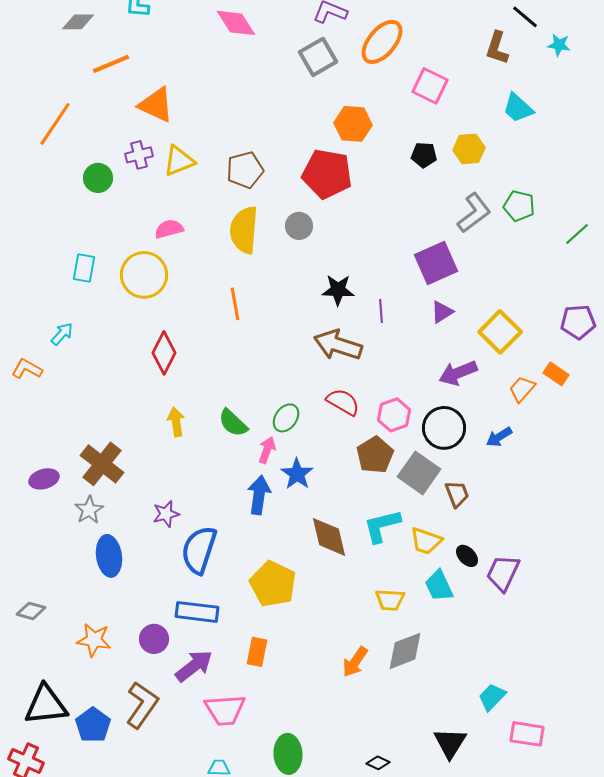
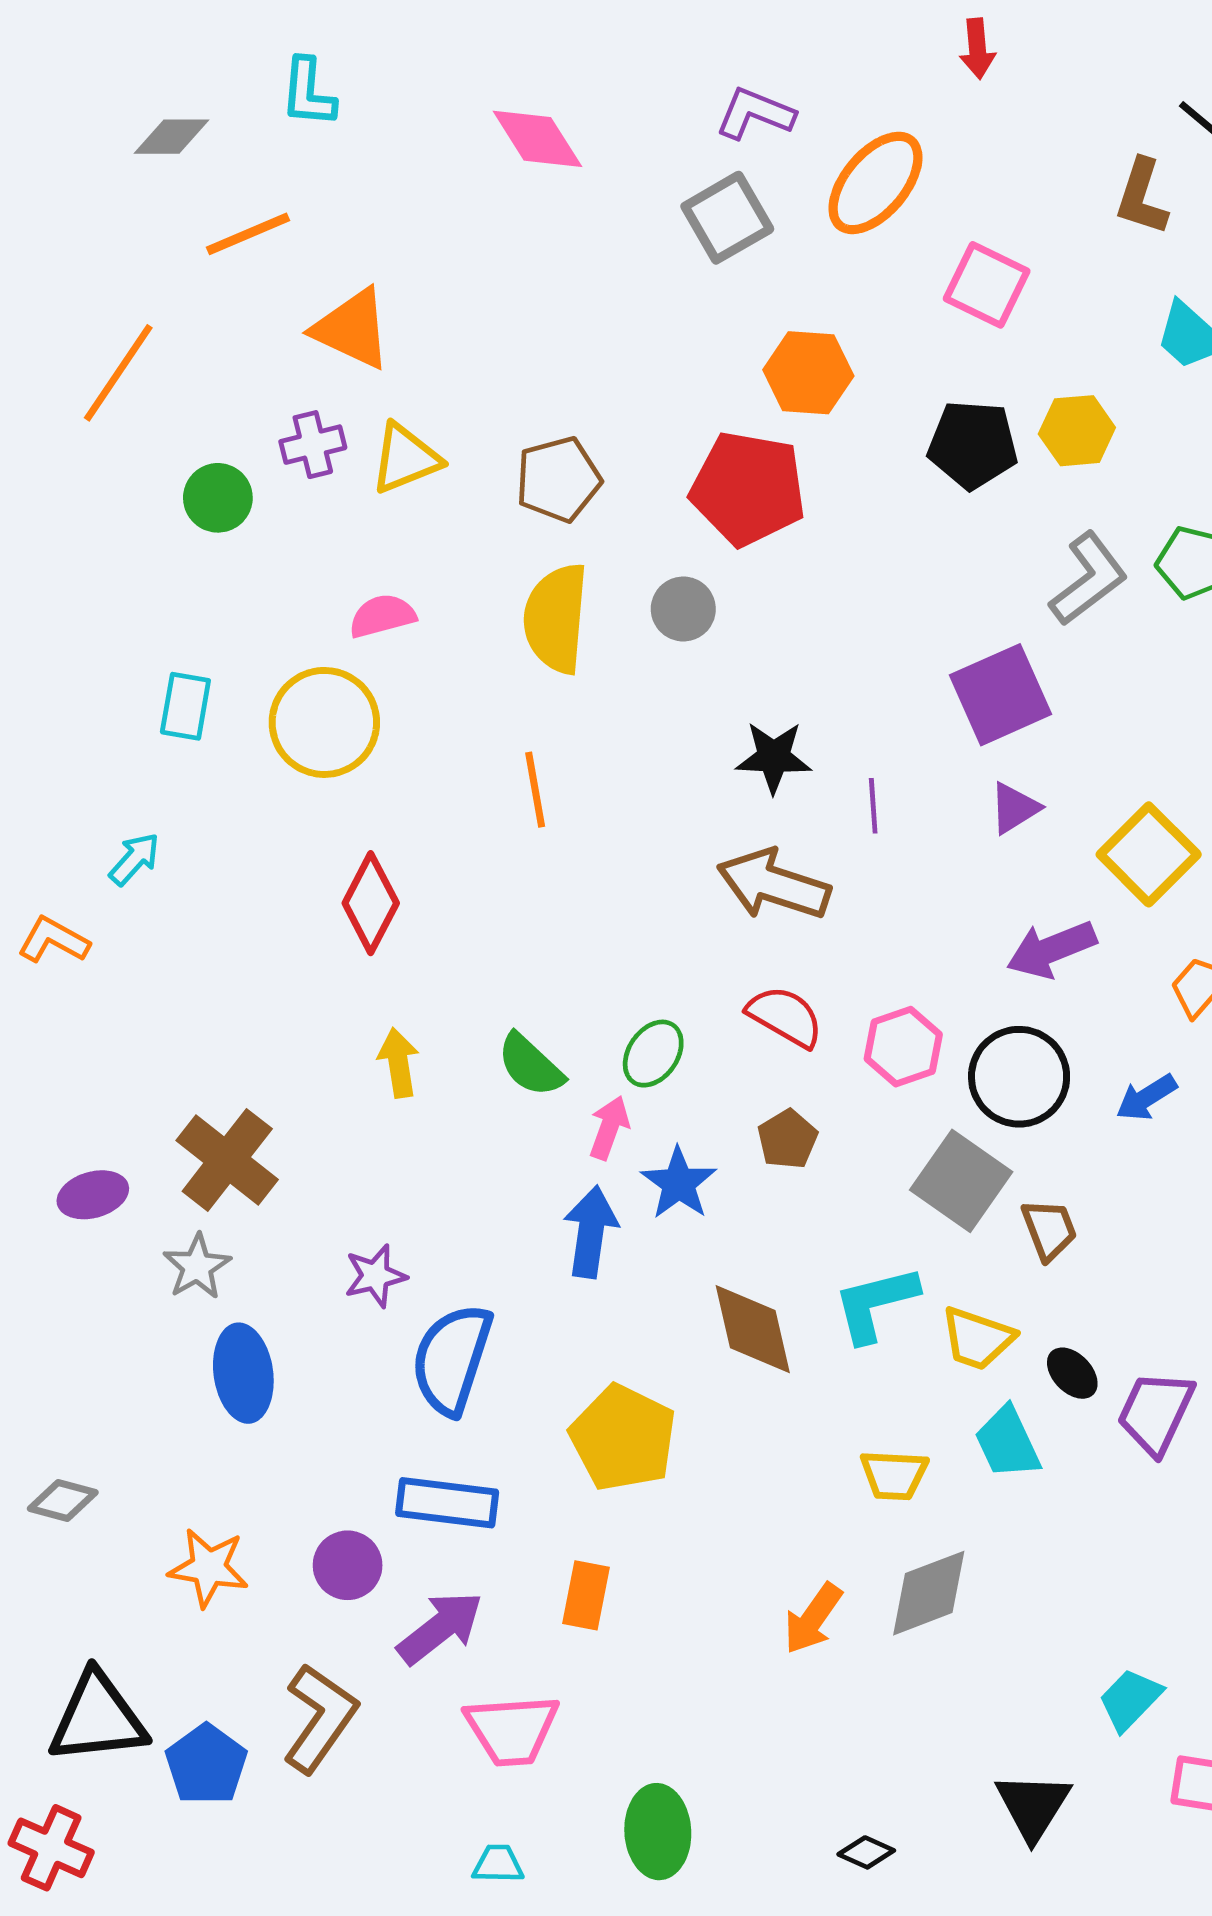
black pentagon: (424, 155) -> (973, 445), size x1.5
brown pentagon: (375, 455) -> (787, 1139), moved, size x0.7

